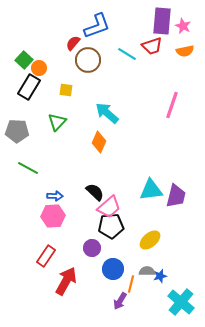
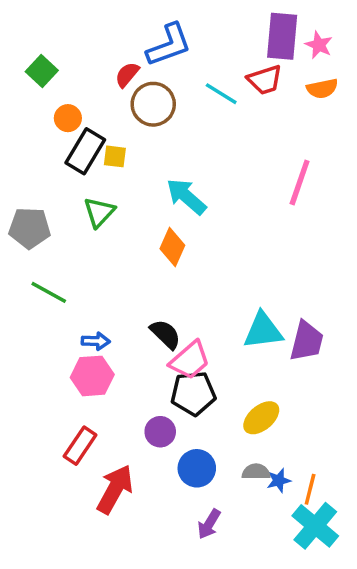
green square: (24, 60) -> (42, 71), moved
black rectangle: (29, 87) -> (85, 151), moved
orange line: (131, 284) -> (310, 489), moved

